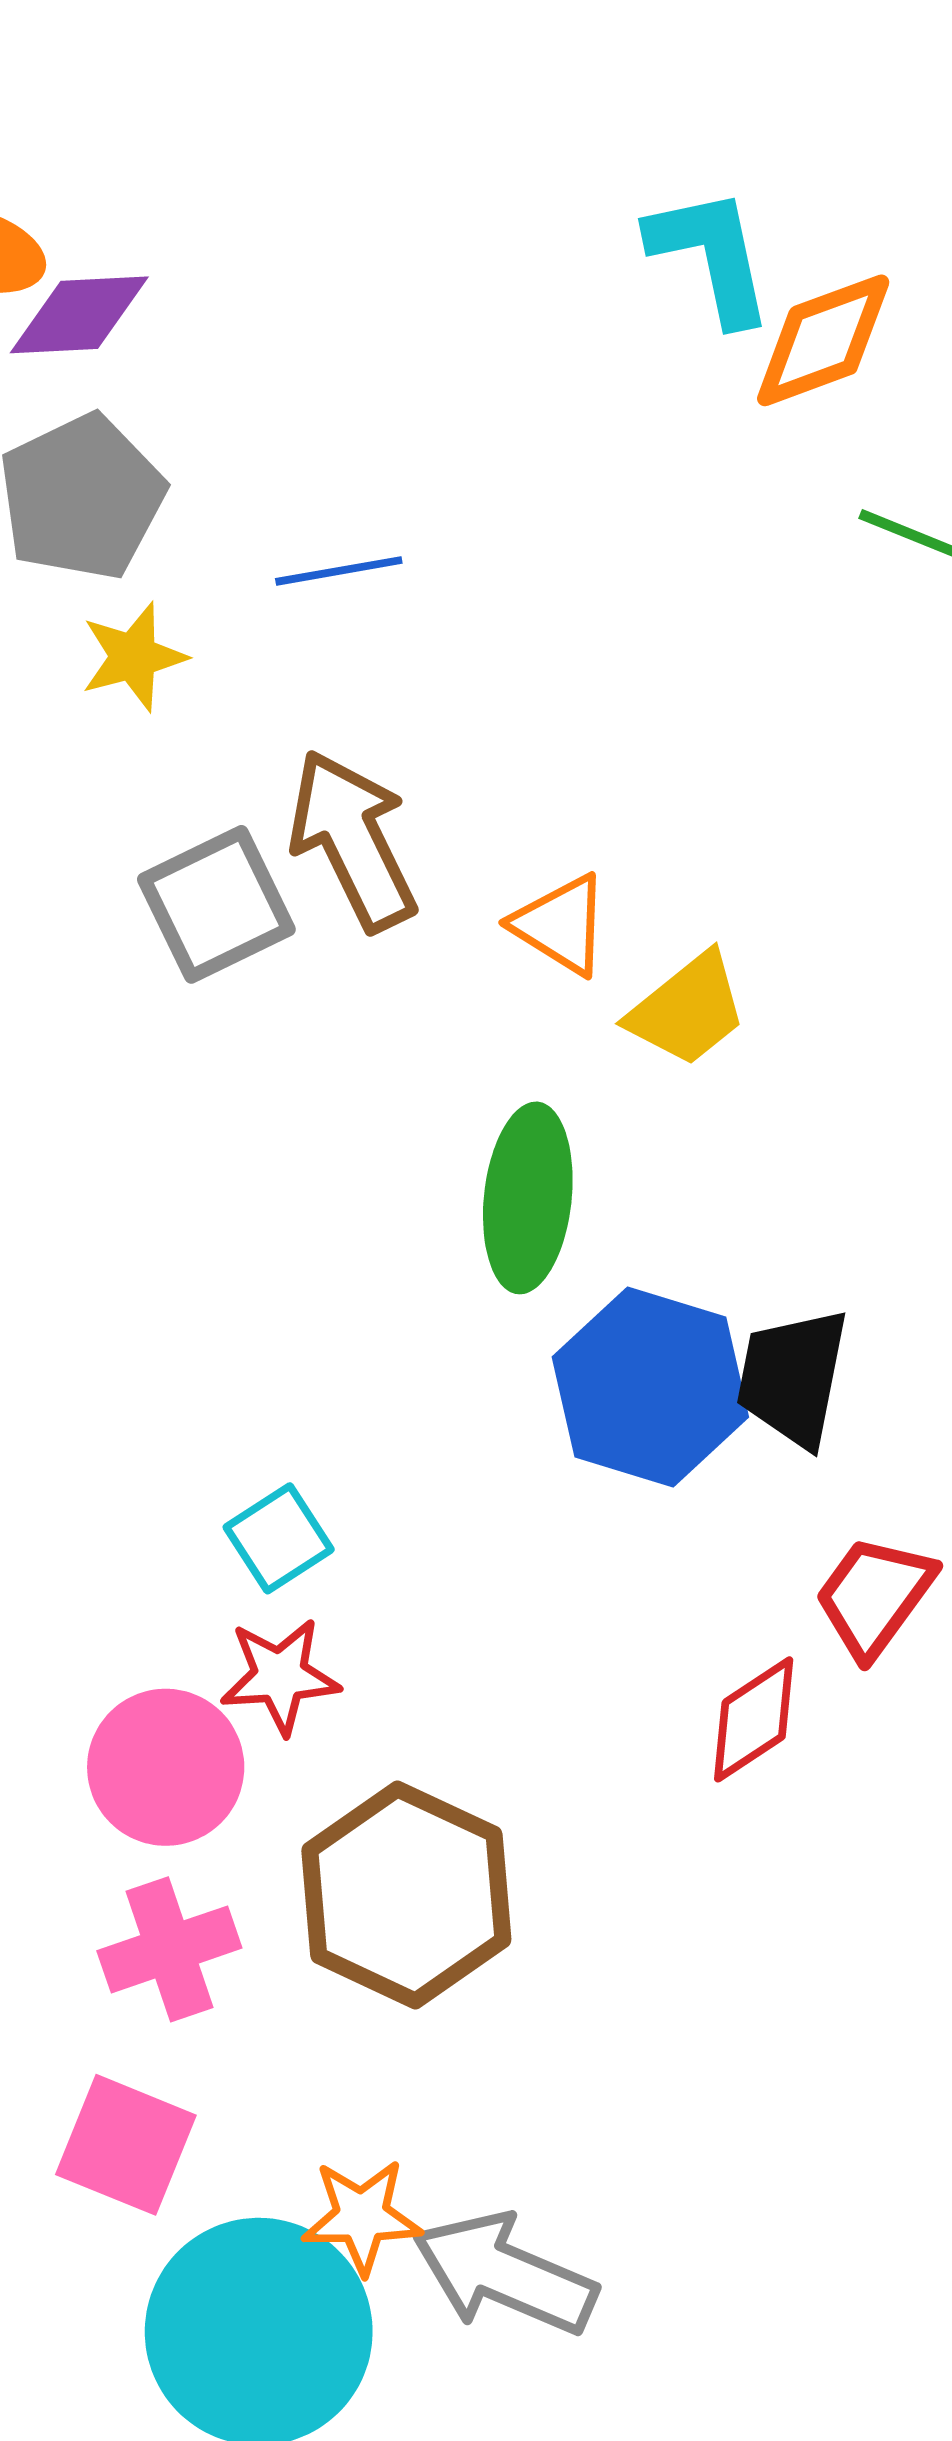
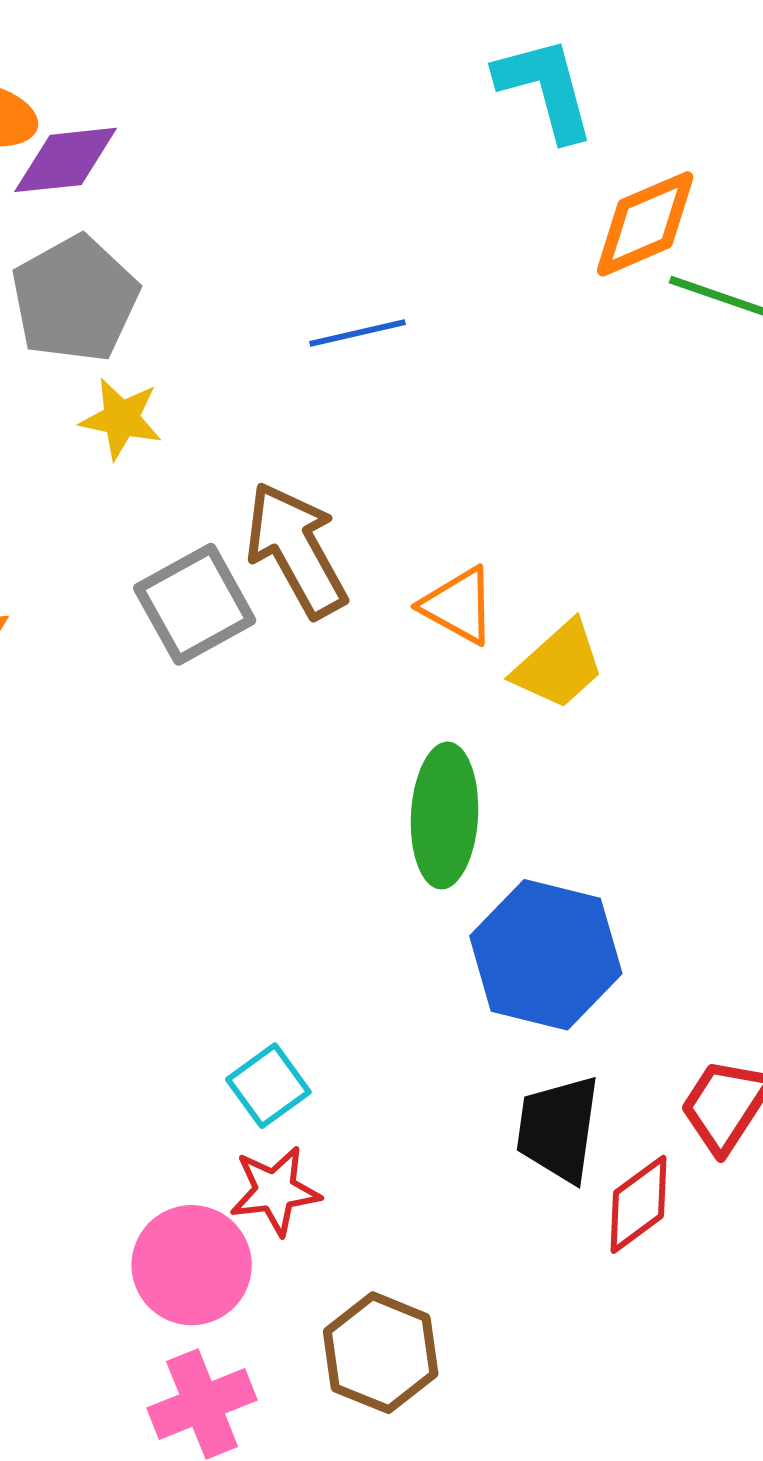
orange diamond: (823, 340) -> (645, 224), moved
blue line: (339, 571) -> (357, 333), moved
yellow star: (133, 657) -> (121, 419), turned 30
black trapezoid: (793, 1377) -> (558, 1129), moved
brown hexagon: (406, 1895) -> (381, 1353), size x0.7

